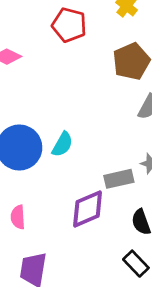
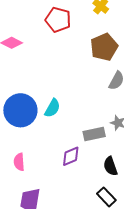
purple diamond: (88, 209) -> (71, 156), size x0.7

